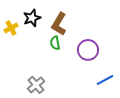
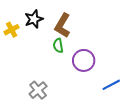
purple circle: (88, 50) -> (84, 60), moved

